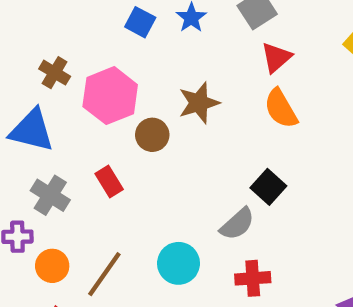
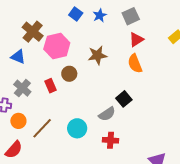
brown cross: (55, 73) -> (33, 32), size x1.5
blue triangle: (32, 130) -> (18, 57), size x0.7
brown circle: (152, 135) -> (69, 74), moved

